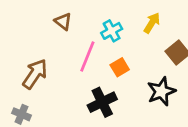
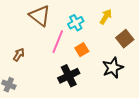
brown triangle: (63, 22) -> (40, 16), size x1.6
brown arrow: (35, 74) -> (19, 55), size x0.6

